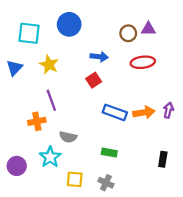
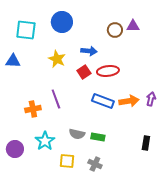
red ellipse: (143, 62) -> (108, 71), moved
yellow star: (49, 64) -> (57, 59), moved
blue triangle: (14, 68) -> (13, 61), turned 49
purple line: (51, 100) -> (56, 99), moved
gray semicircle: (68, 137) -> (77, 134), moved

